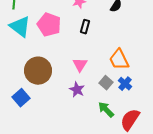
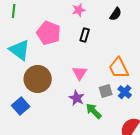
cyan triangle: (20, 27) -> (20, 50), moved
gray square: (106, 83) -> (106, 91), turned 32
green arrow: (106, 110) -> (94, 111), moved

